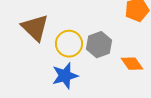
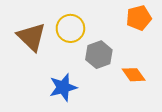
yellow circle: (69, 44) -> (70, 28), moved

